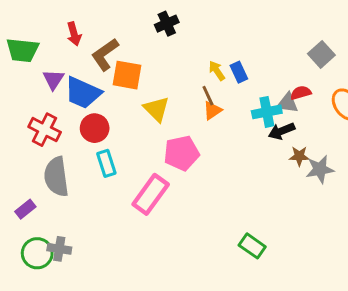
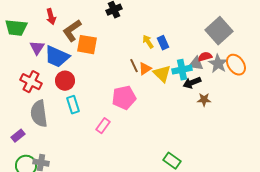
gray square: (321, 54) -> (219, 31), size x1.5
brown line: (208, 96) -> (134, 66), moved
yellow triangle: (156, 109) -> (162, 74), moved
gray star: (320, 169) -> (218, 64), moved, turned -30
pink rectangle: (151, 194) -> (103, 126), size x0.6

